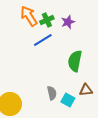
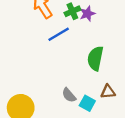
green cross: (47, 20) -> (72, 11), moved
gray semicircle: (52, 93) -> (69, 95), turned 152

